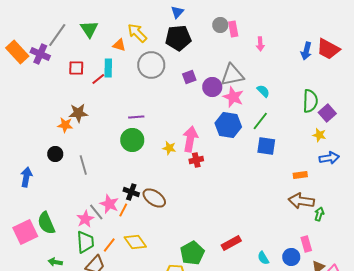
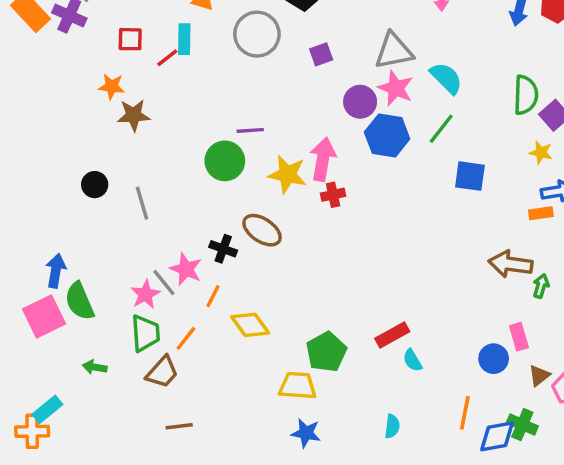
purple circle: (212, 87) -> (360, 102), moved
cyan semicircle: (263, 91) -> (446, 78), size x1.5
purple line: (136, 117) -> (250, 130), moved
orange star: (65, 125) -> (112, 87), moved
blue square: (266, 146) -> (470, 176), moved
yellow star: (169, 148) -> (287, 174), size x1.6
orange rectangle: (300, 175) -> (541, 213), moved
blue arrow: (26, 177) -> (56, 271), moved
brown ellipse: (154, 198) -> (262, 230), moved
orange line: (123, 210) -> (213, 296), moved
yellow diamond: (135, 242) -> (250, 325), moved
cyan semicircle: (263, 258) -> (412, 360), moved

